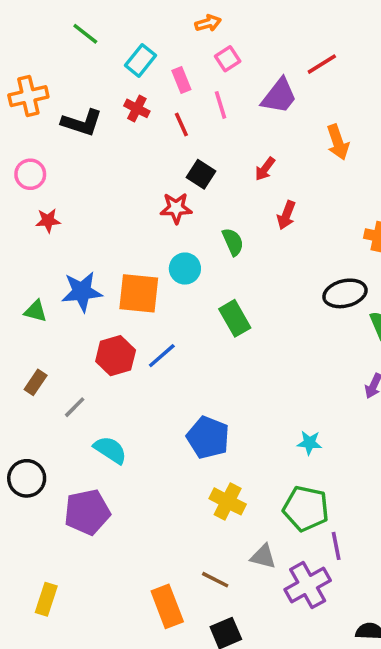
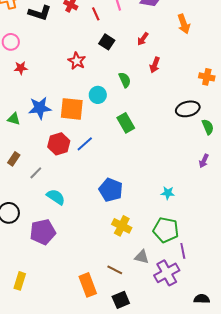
red star: (176, 208) -> (77, 61), moved, turned 30

